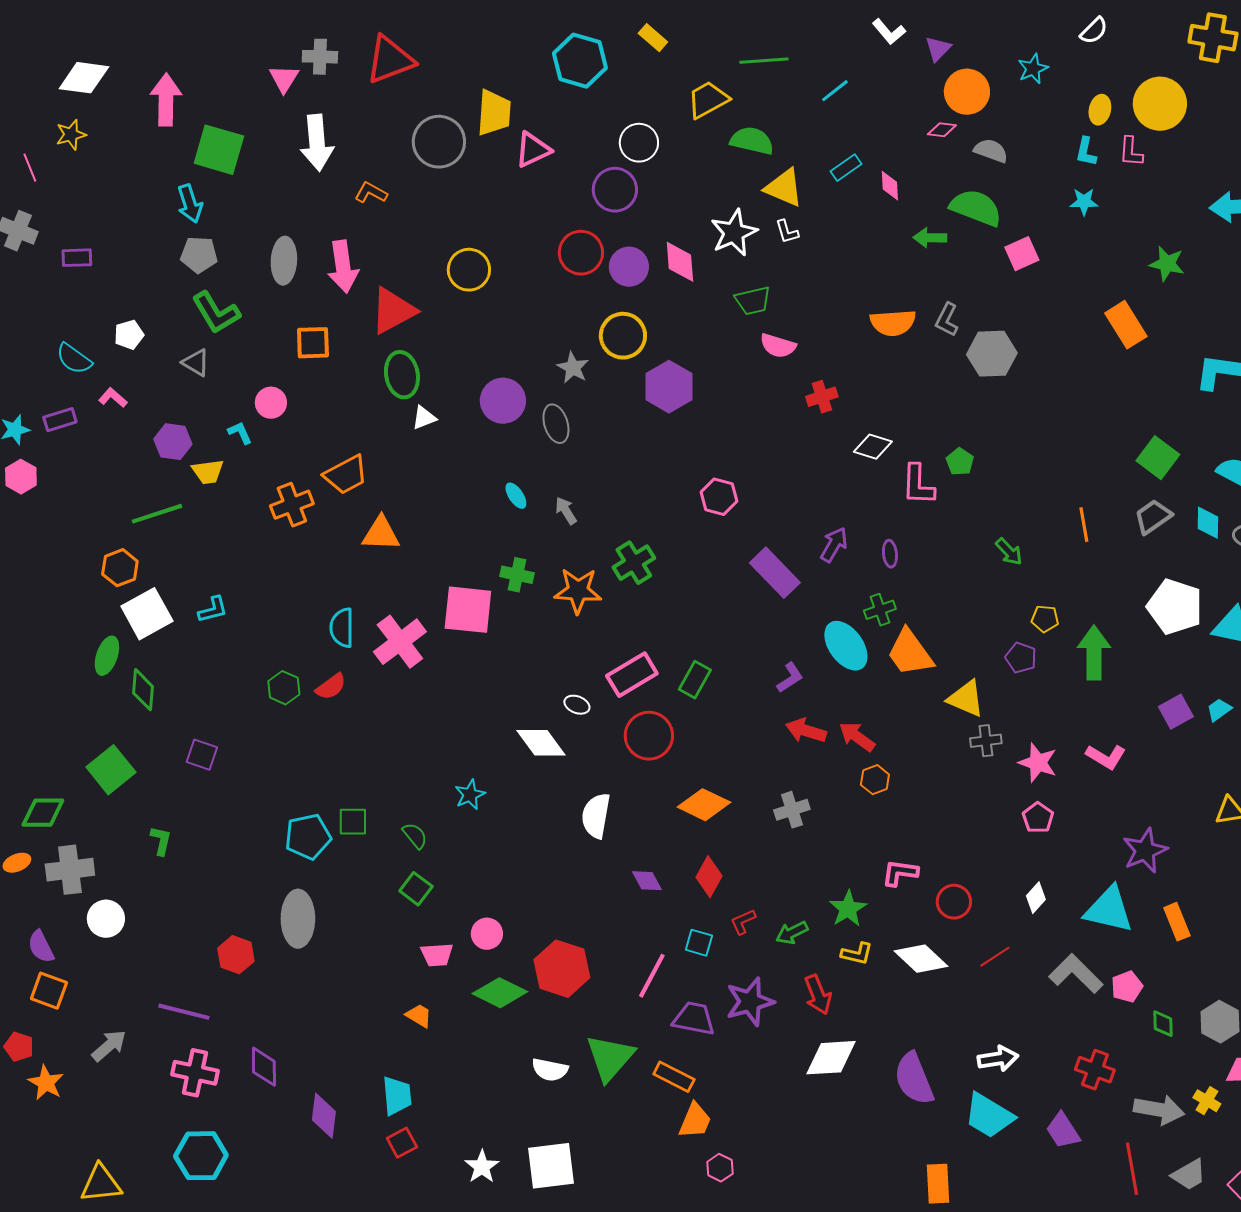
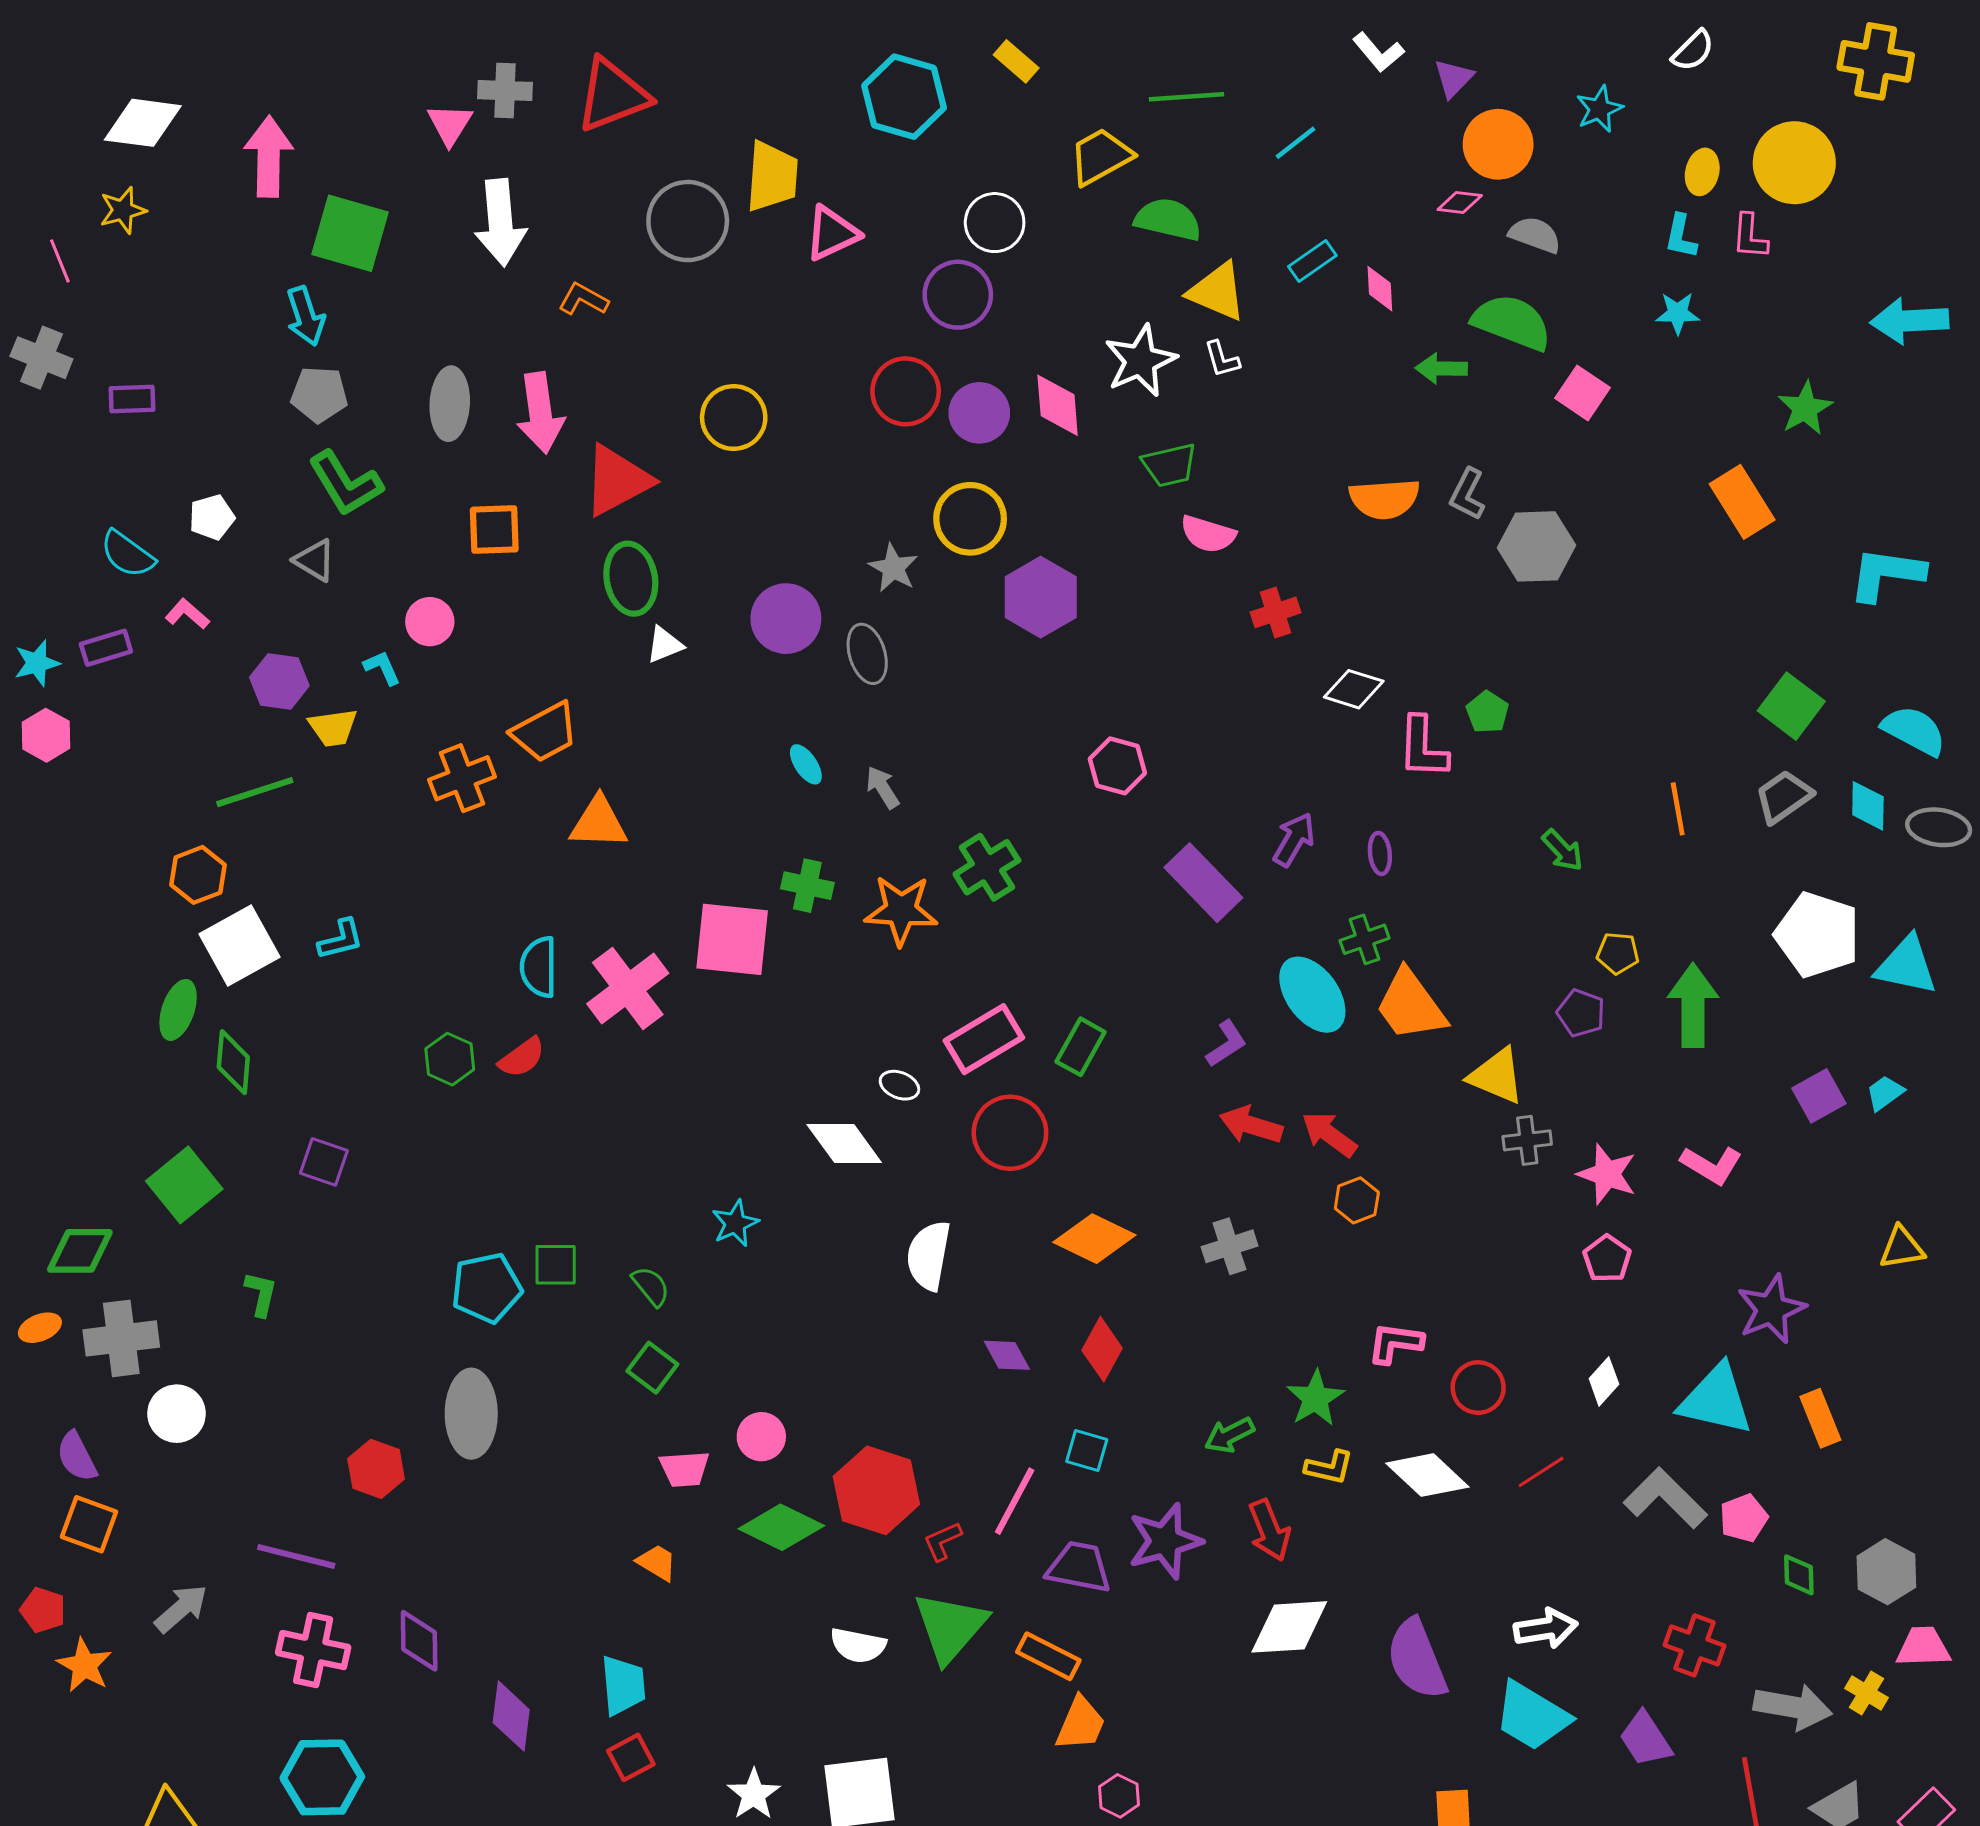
pink square: (1022, 254) -> (1582, 393), turned -32
green star: (1167, 264) -> (1805, 408), turned 30
red L-shape: (743, 922) -> (942, 1541), moved

